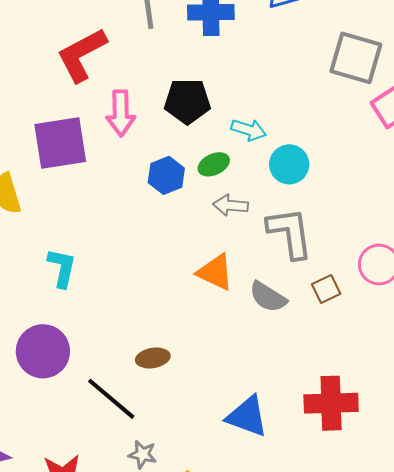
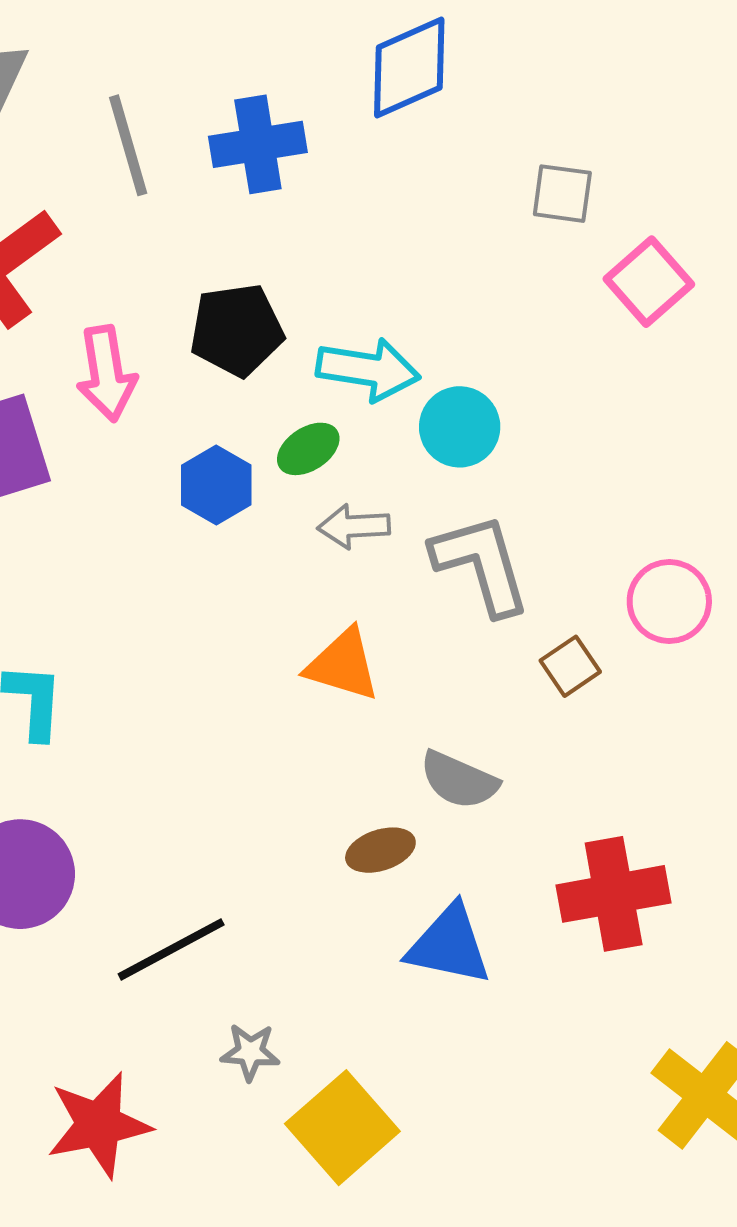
gray square: (356, 58) -> (562, 194), size x0.6
cyan arrow: (249, 130) -> (368, 369), size x1.4
gray semicircle: (268, 297) -> (459, 780), moved
brown ellipse: (153, 358) -> (380, 850), moved
black line: (111, 399) -> (171, 949), turned -60

